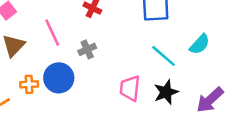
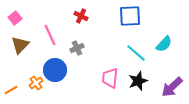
orange cross: (29, 84) -> (36, 83), moved, turned -32

